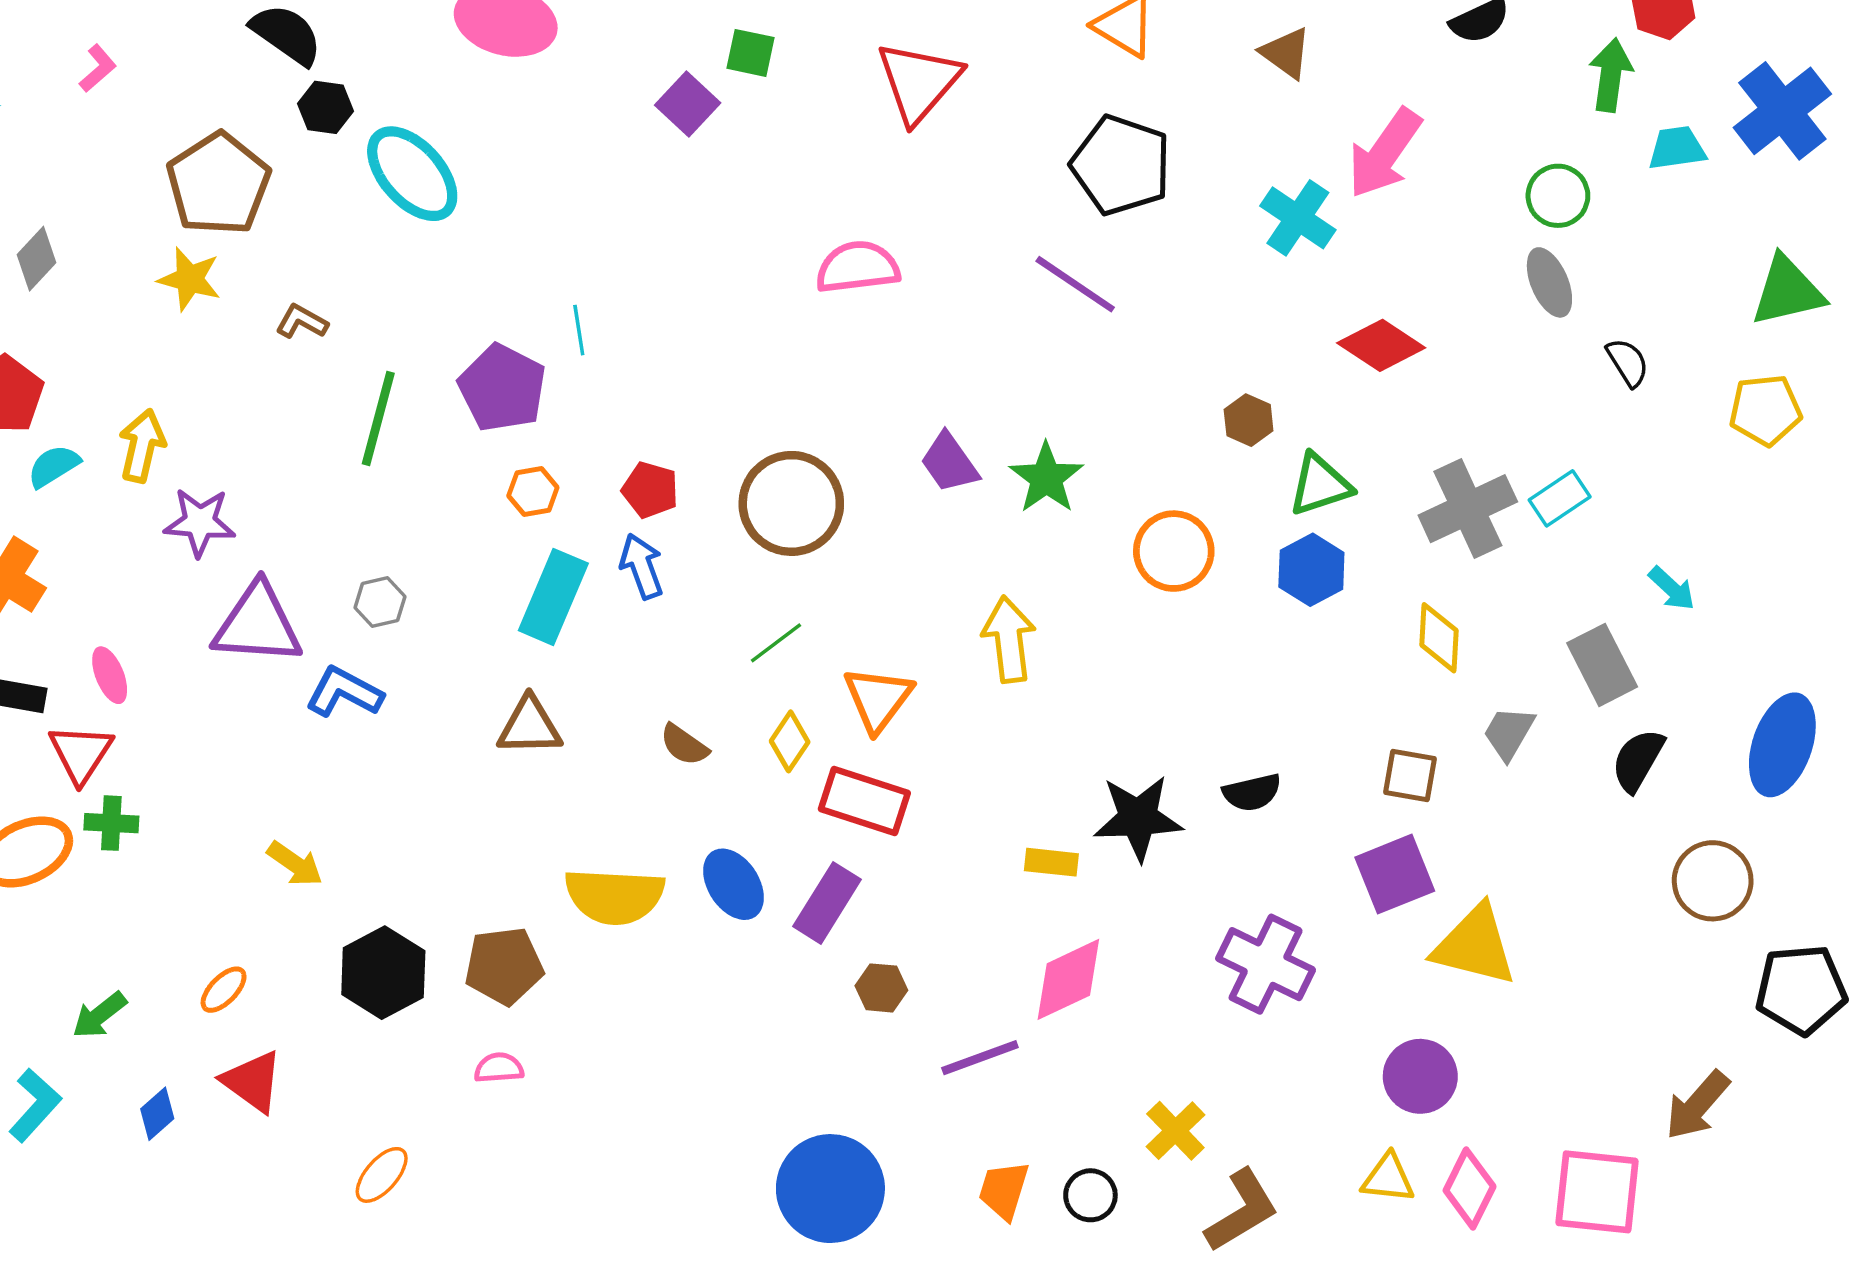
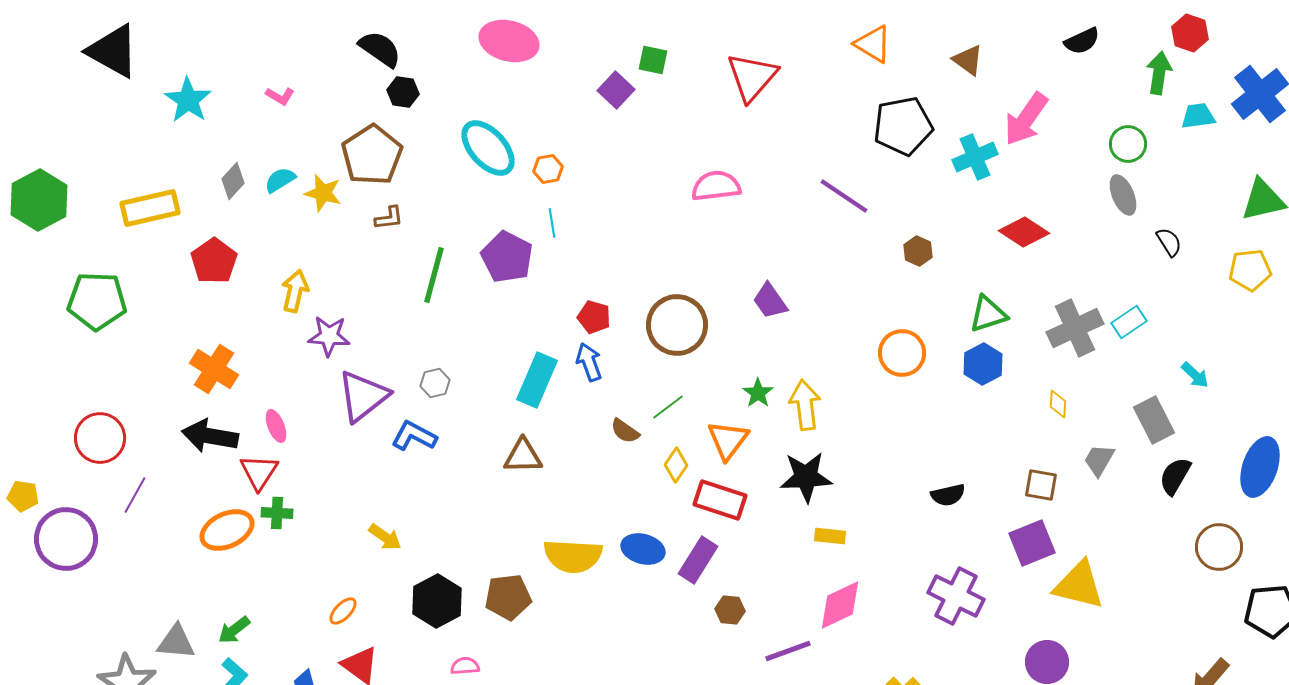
pink L-shape: (98, 68) -> (280, 96), moved, turned 72
black pentagon: (1121, 165) -> (903, 126), moved, turned -30
cyan ellipse: (412, 174) -> (488, 148), moved
brown pentagon: (218, 184) -> (372, 155), moved
cyan cross: (1298, 218) -> (975, 157), turned 33
brown L-shape: (302, 322) -> (389, 218), turned 144
brown hexagon: (1249, 420) -> (918, 251), moved
cyan semicircle: (54, 466) -> (280, 180), moved
green star: (1046, 478) -> (758, 393), moved, size x0.7
orange hexagon: (533, 492) -> (548, 169), moved
purple triangle: (258, 624) -> (363, 396), turned -42
yellow diamond: (1439, 638) -> (1058, 404), size x0.7
brown semicircle: (684, 745) -> (625, 431), moved
black star: (1138, 818) -> (806, 477), moved
blue ellipse: (734, 884) -> (643, 549), turned -42
green arrow: (99, 1015) -> (234, 630), moved
pink semicircle: (499, 1068) -> (465, 666), moved

